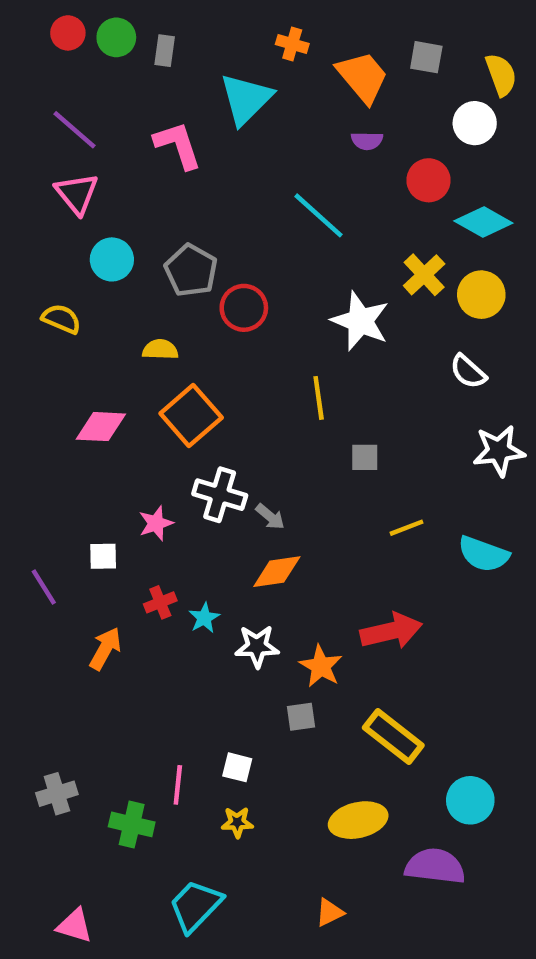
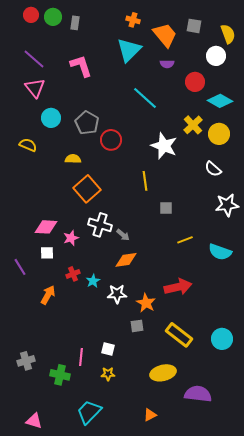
cyan triangle: (246, 99) -> (129, 50), moved
pink diamond: (101, 427) -> (46, 227), moved
cyan circle: (470, 800) -> (222, 339), moved

